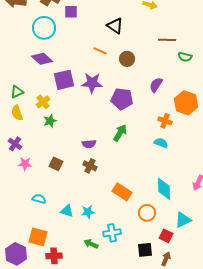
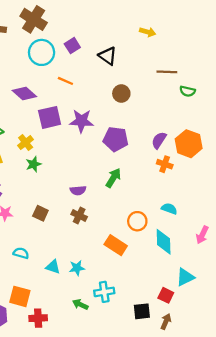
purple square: (71, 12) -> (72, 46), moved, turned -32
cyan circle: (44, 28) -> (42, 52), moved
orange line: (100, 51) -> (65, 81), moved
purple semicircle: (156, 85) -> (159, 140), moved
cyan semicircle: (161, 143) -> (169, 209), moved
orange circle: (147, 213) -> (137, 221), moved

